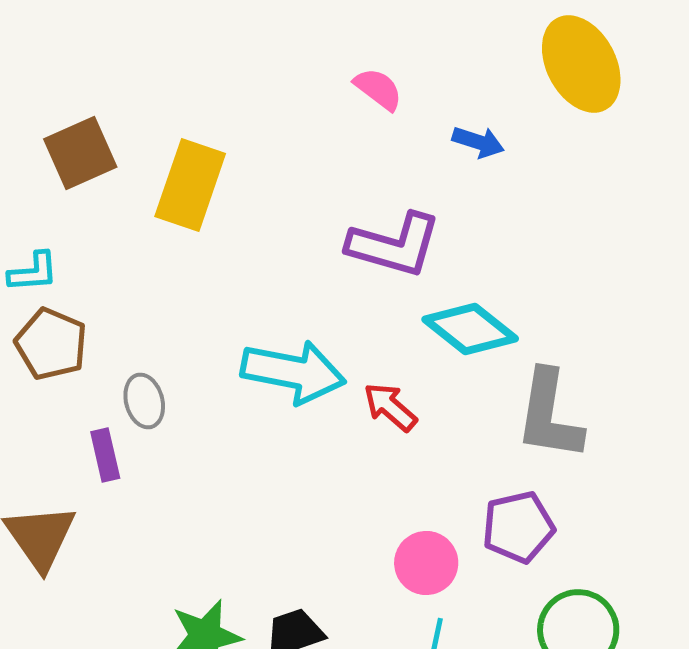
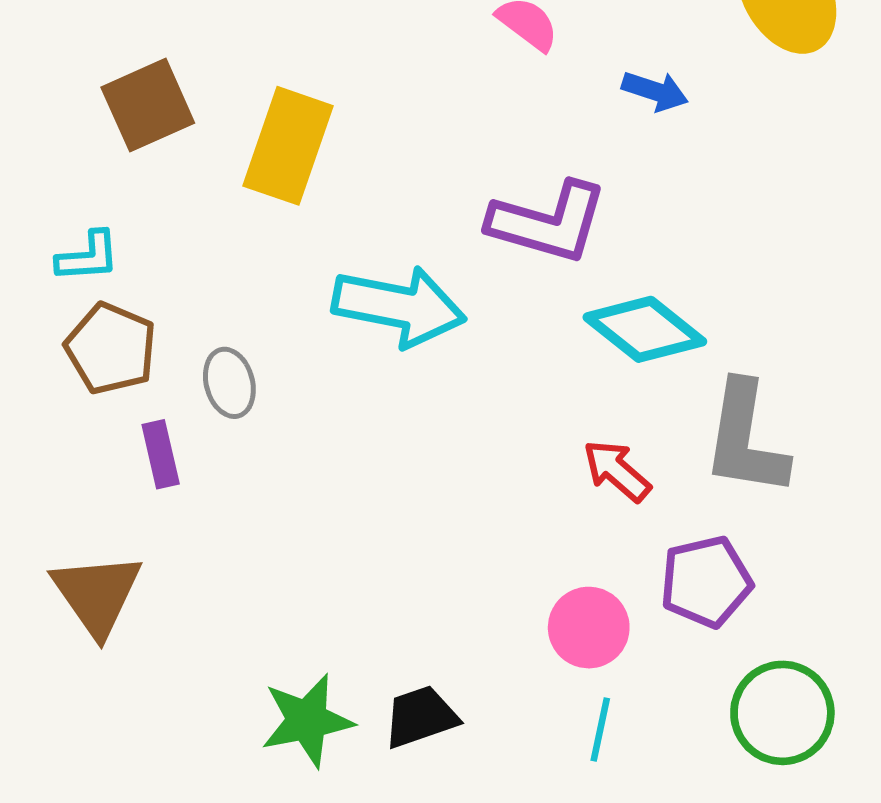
cyan arrow: (293, 372) -> (399, 306), moved
gray ellipse: (144, 401) -> (229, 383), moved
red arrow: (390, 407) -> (617, 471), moved
purple rectangle: (105, 455) -> (161, 454), moved

